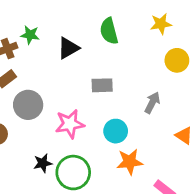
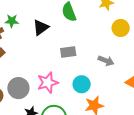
gray arrow: (152, 103) -> (106, 61), turned 91
gray circle: (28, 105) -> (18, 88), moved

